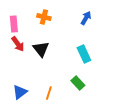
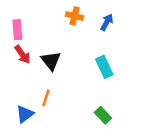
orange cross: (44, 17) -> (74, 16), moved
green rectangle: (78, 83) -> (103, 115), moved
orange line: (49, 93) -> (46, 98), moved

